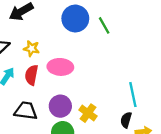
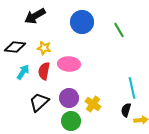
green line: (104, 25) -> (119, 30), moved
black trapezoid: (26, 111) -> (39, 102), turned -50

